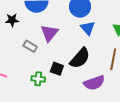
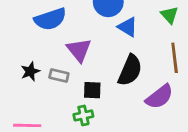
black star: (12, 20) -> (30, 71), moved
black square: (57, 69) -> (92, 90), moved

